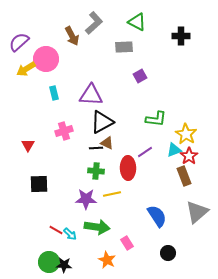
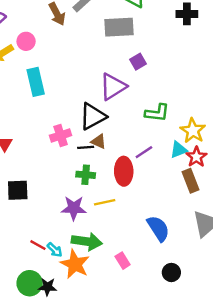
gray rectangle: (124, 47) -> (119, 27), size x1.4
pink circle: (46, 59) -> (26, 41), size x0.6
cyan rectangle: (54, 93) -> (36, 82), size x1.6
purple triangle: (91, 95) -> (113, 87), moved, turned -35
pink cross: (64, 131) -> (61, 135), moved
orange star: (107, 260) -> (75, 264), moved, size x1.4

